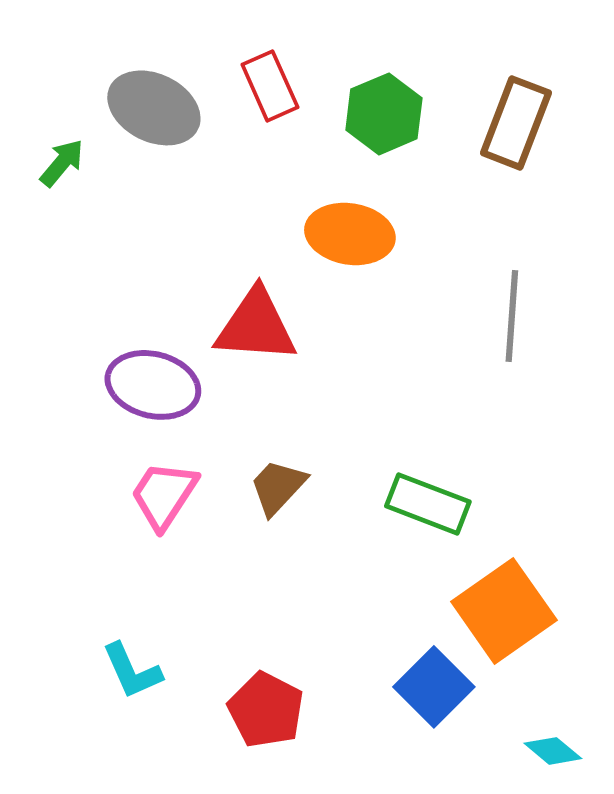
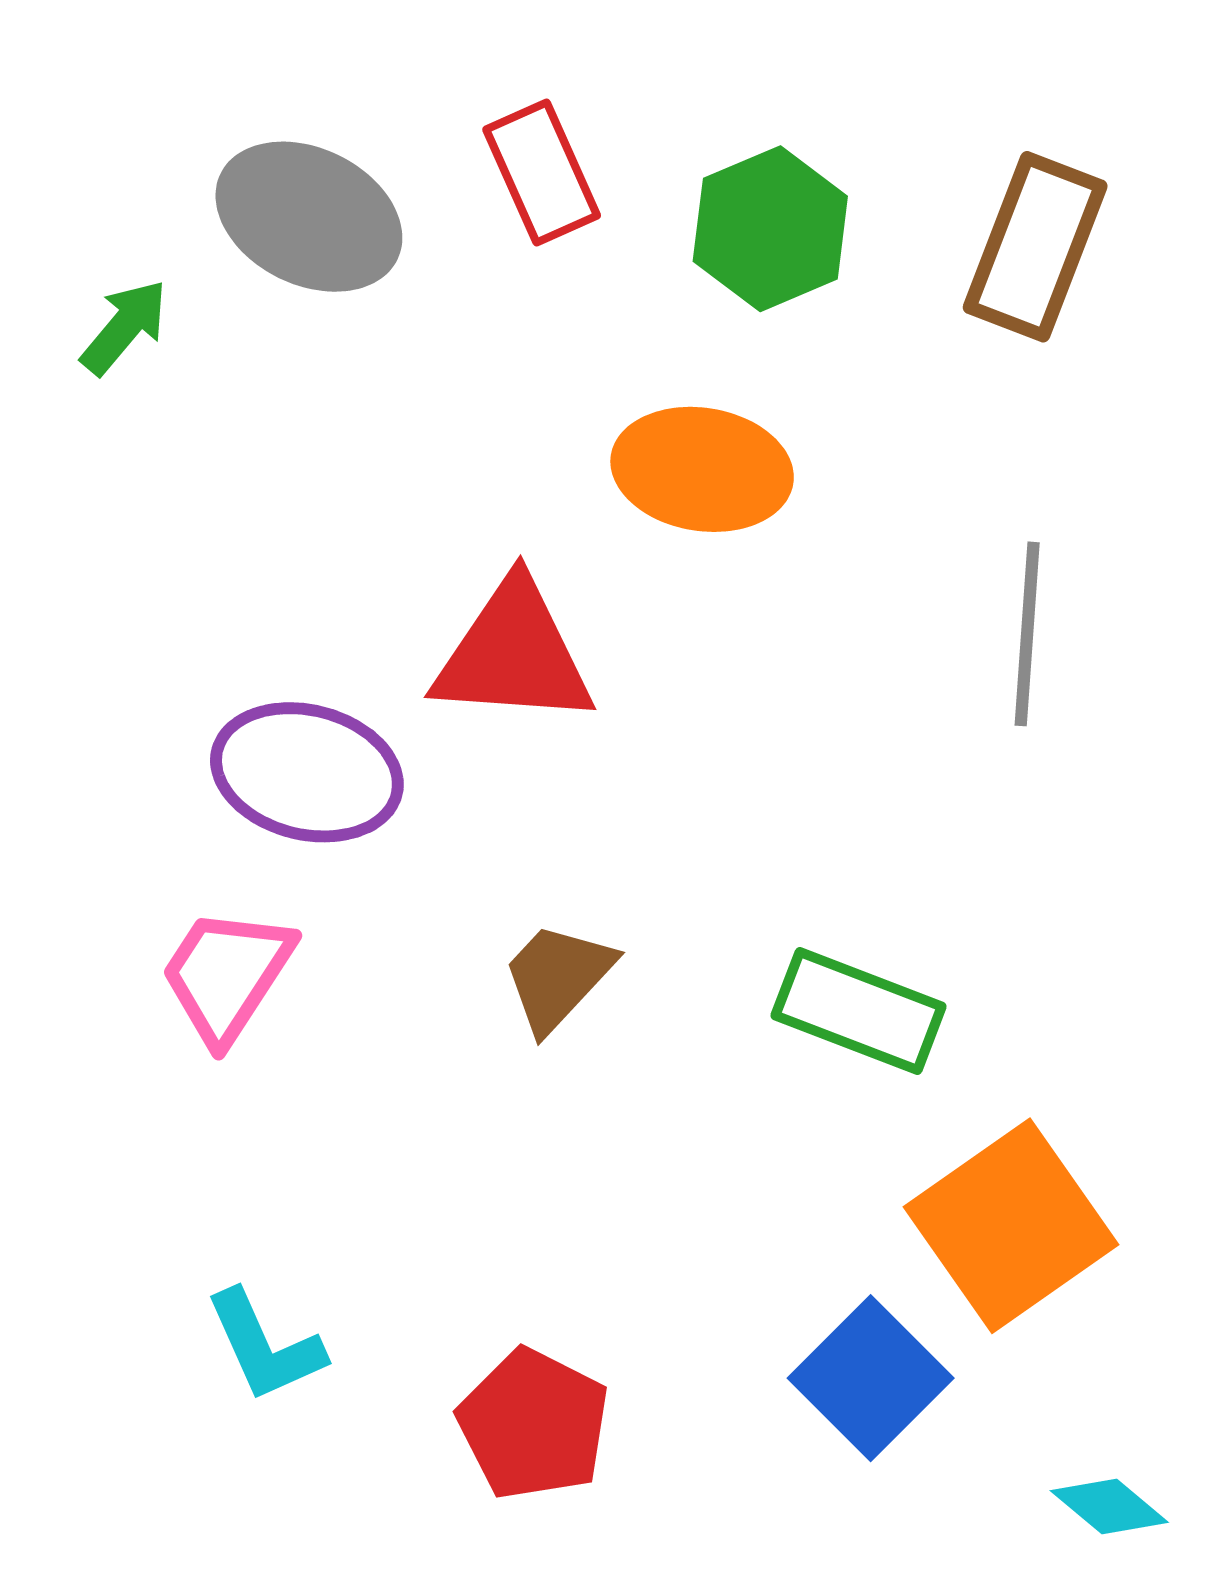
pink trapezoid: (164, 495) -> (227, 975), moved

